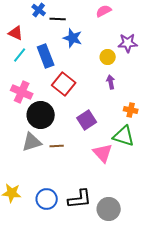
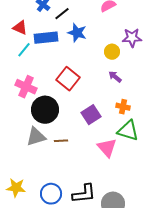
black line: (58, 19) -> (62, 14), turned -42
blue rectangle: (46, 56) -> (46, 38), moved, turned -75
purple arrow: (111, 82) -> (115, 77), turned -40
orange cross: (131, 110) -> (123, 107), moved

